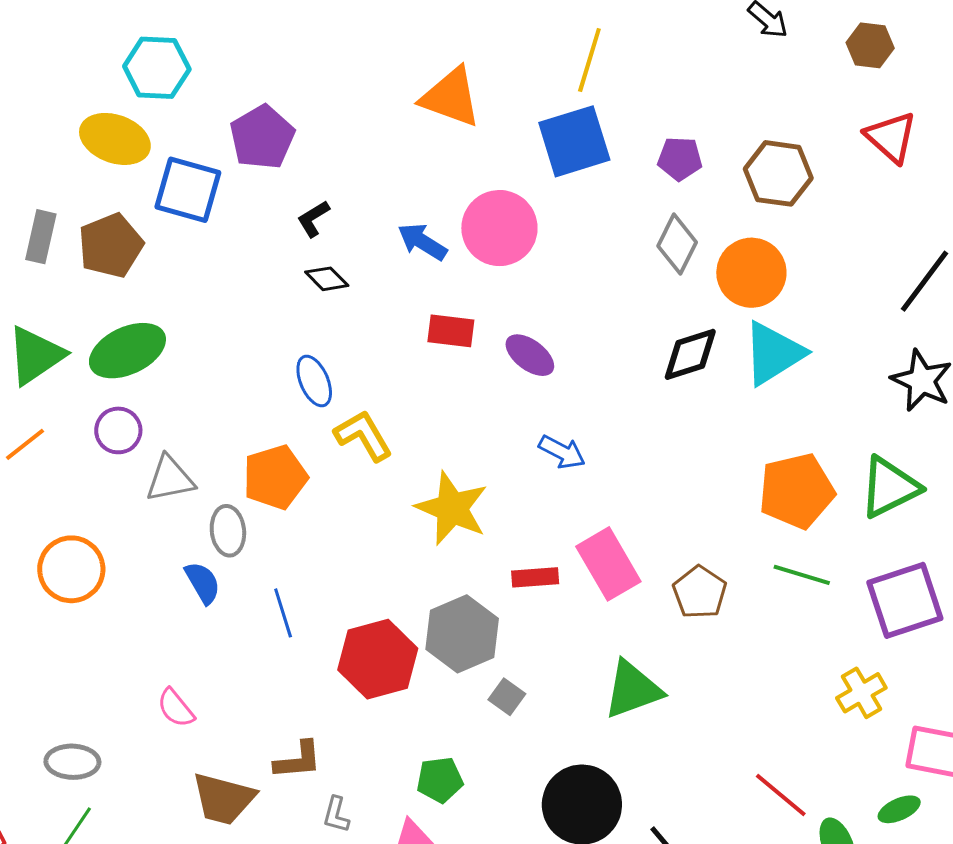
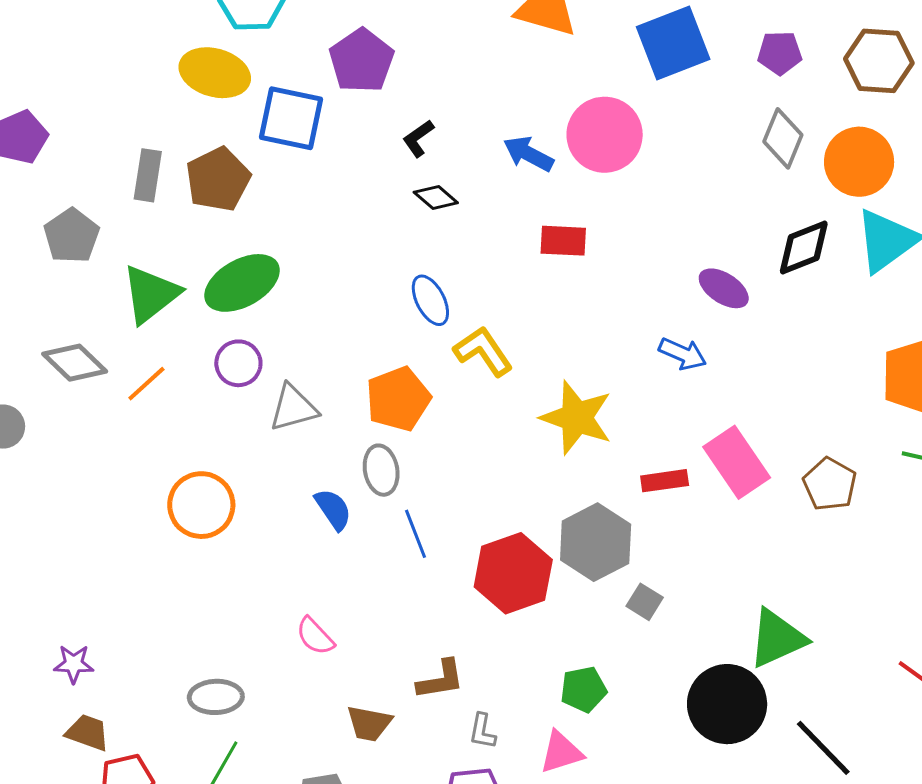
purple ellipse: (530, 355) -> (724, 288), moved
gray ellipse: (228, 531) -> (381, 470), moved
green triangle: (633, 690) -> (777, 638), moved
brown trapezoid: (224, 799) -> (369, 723), size x0.7

